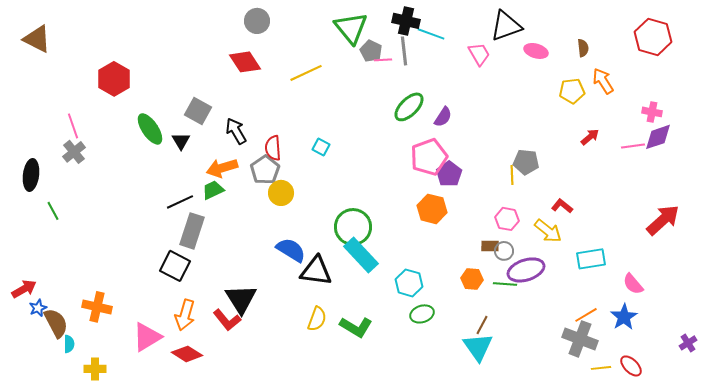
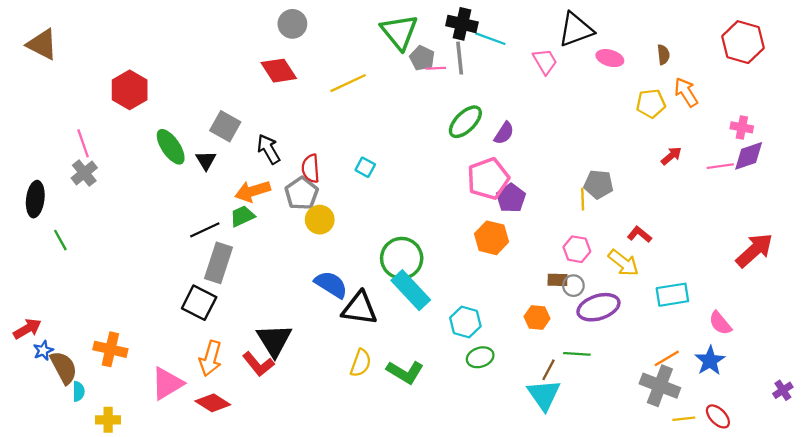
green line: (505, 284) -> (577, 354), moved

